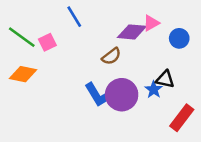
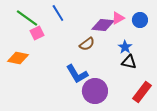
green line: (22, 37) -> (27, 18), moved
blue circle: (179, 38) -> (140, 20), moved
blue star: (154, 90) -> (125, 47), moved
purple circle: (122, 95) -> (95, 91), moved

